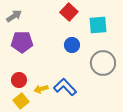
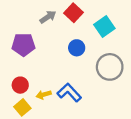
gray arrow: (14, 16) -> (48, 17), moved
cyan square: (98, 25) -> (104, 26), turned -30

